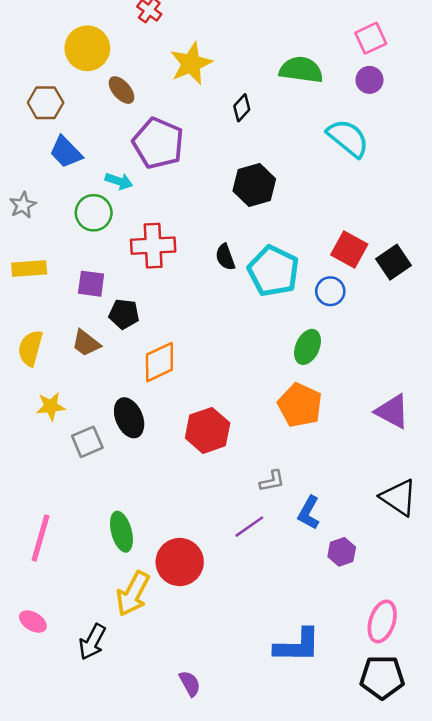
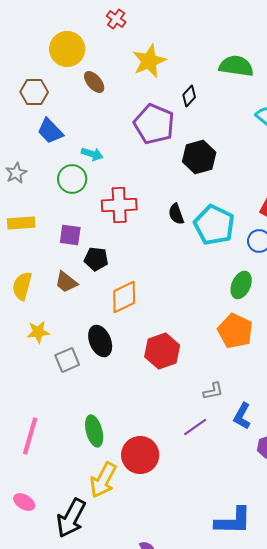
purple pentagon: (158, 143) -> (154, 124), moved
black arrow: (92, 642) -> (71, 518), size x1.4

